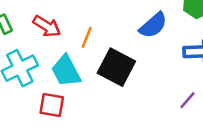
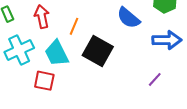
blue semicircle: (153, 25) -> (128, 18), turned 80
red arrow: (47, 26) -> (42, 17), turned -135

